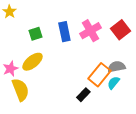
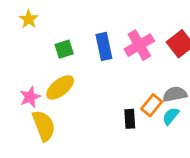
orange rectangle: (99, 75) -> (152, 105), size x0.7
black rectangle: (83, 95) -> (130, 119), moved, turned -48

